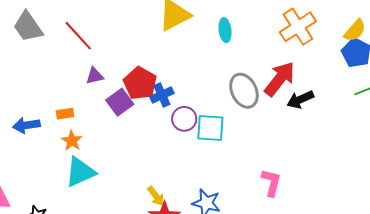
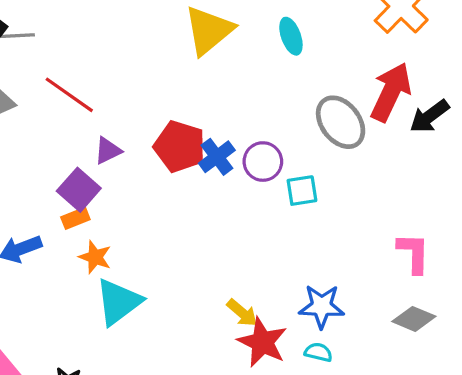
purple square: (120, 102) -> (79, 190), moved
purple circle: (184, 119) -> (263, 162), moved
cyan square: (210, 128) -> (302, 191), size x0.7

